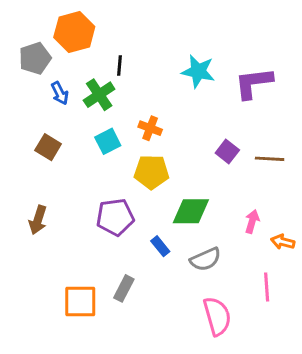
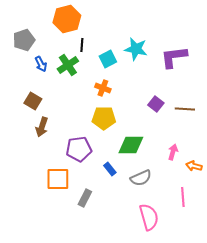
orange hexagon: (74, 32) -> (67, 19), moved
cyan square: (108, 141) -> (108, 59), moved
brown arrow: (38, 220) -> (42, 127), moved
orange square: (80, 302) -> (58, 179), moved

